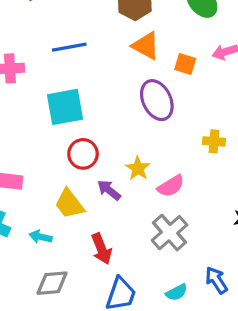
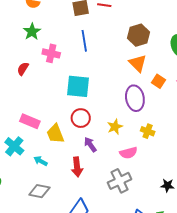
blue line: (69, 47) -> (84, 41), moved, turned 75
yellow cross: (214, 141) -> (148, 131), moved
yellow star: (138, 168) -> (115, 127), moved
yellow trapezoid: (69, 204) -> (55, 134), moved
red arrow: (101, 249) -> (77, 167), moved

